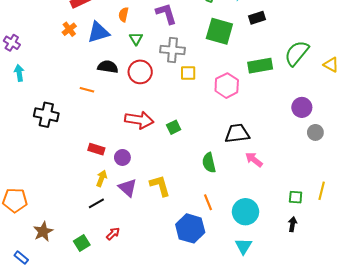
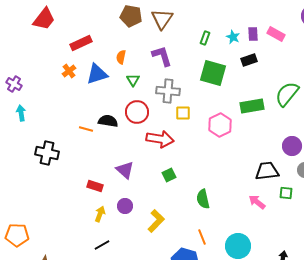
black semicircle: (108, 67) -> (108, 121), moved
red arrow: (139, 120) -> (160, 139), moved
green square: (174, 127) -> (169, 175), moved
black trapezoid: (237, 133) -> (267, 171), moved
purple circle: (122, 157) -> (125, 206), moved
pink arrow: (254, 160) -> (257, 202), moved
yellow L-shape: (160, 186) -> (156, 221), turned 60
purple triangle: (128, 188) -> (125, 170), moved
green square: (296, 197) -> (286, 193), moved
black line: (96, 203) -> (102, 245), moved

